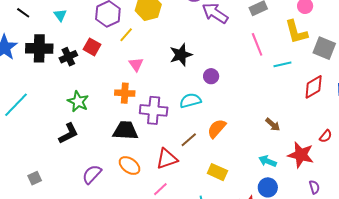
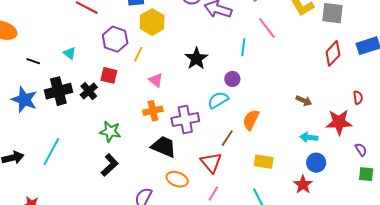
cyan line: (282, 64) -> (243, 47), moved, turned -54
purple circle: (211, 76) -> (232, 79), moved
black trapezoid: (125, 131) -> (164, 147), turned 36
red semicircle: (326, 136) -> (358, 98), turned -32
red triangle: (167, 159) -> (211, 162), turned -35

